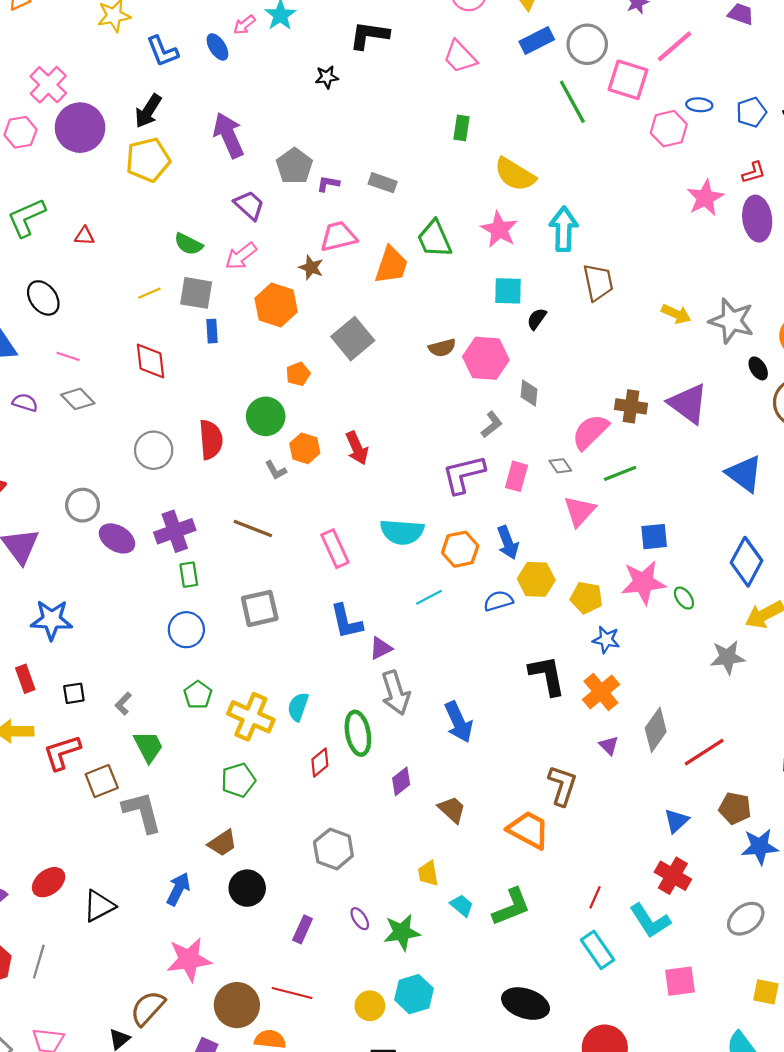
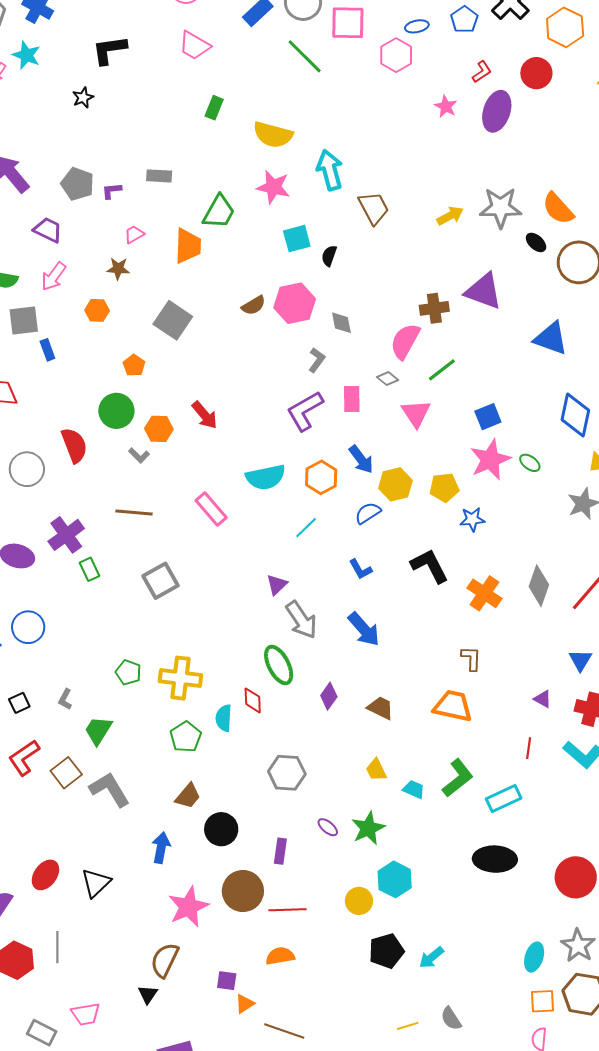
green rectangle: (461, 128) -> (214, 108), turned 30
pink star: (705, 198) -> (446, 106), size x0.7
purple ellipse: (757, 219) -> (497, 111), turned 42
pink trapezoid: (338, 236) -> (134, 234), size x0.6
green trapezoid: (434, 239) -> (219, 212), turned -111
orange hexagon: (276, 305) -> (97, 310), size x0.6
yellow arrow: (676, 314) -> (450, 216), turned -36
blue L-shape: (346, 621) -> (361, 569), moved, size x0.7
blue circle: (186, 630) -> (28, 627), moved
orange cross: (601, 692) -> (484, 593), moved
cyan semicircle: (298, 707) -> (224, 718), moved
purple triangle: (609, 745) -> (543, 699), moved
green trapezoid: (148, 747) -> (98, 730), turned -104
red diamond: (320, 762) -> (253, 700), turned -36
brown L-shape: (562, 786) -> (471, 658), size x0.7
cyan rectangle: (598, 950) -> (504, 799), moved, turned -64
brown circle: (237, 1005) -> (243, 891), moved

